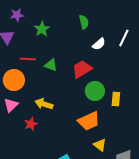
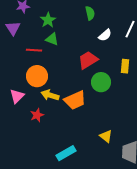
green triangle: (51, 65) -> (52, 39), moved
orange circle: (14, 80) -> (37, 76), moved
yellow rectangle: (116, 99) -> (125, 66), moved
orange trapezoid: (89, 121) -> (75, 100), moved

